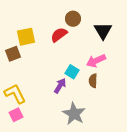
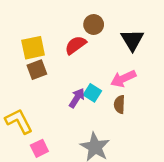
brown square: (13, 54) -> (37, 70), moved
purple arrow: (60, 86) -> (77, 98), moved
pink square: (16, 115) -> (39, 148), moved

